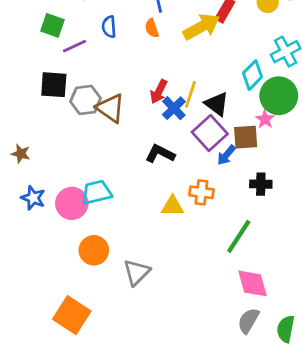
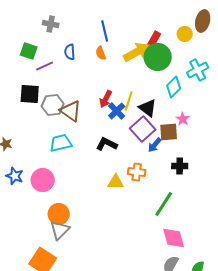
green circle: (279, 96) -> (158, 57), moved
cyan trapezoid: (97, 192) -> (61, 143), moved
gray triangle: (137, 272) -> (60, 230), moved

